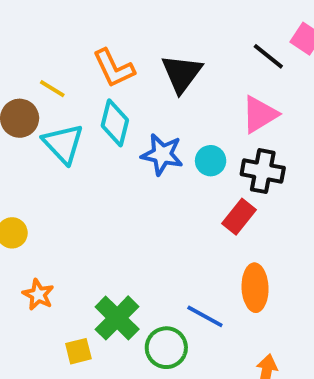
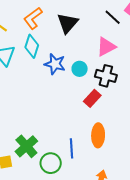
orange L-shape: (114, 68) -> (33, 18), turned 75
blue line: (205, 316) -> (71, 148), turned 54

